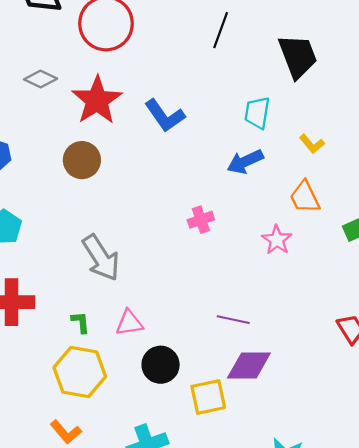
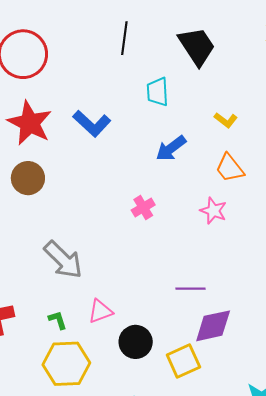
cyan trapezoid: (257, 113) -> (158, 92), moved

